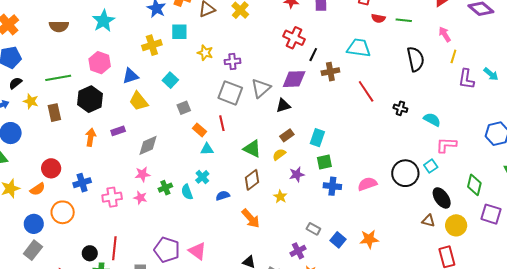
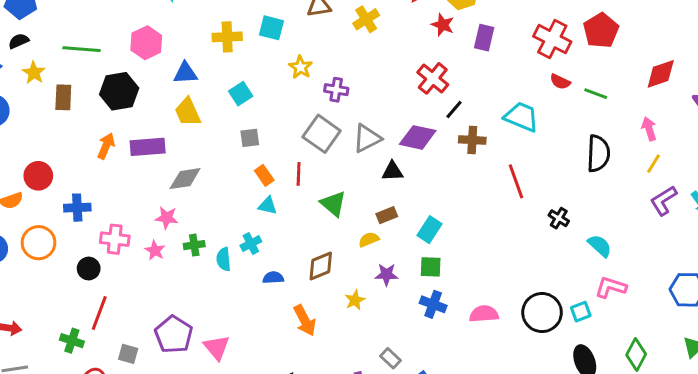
purple L-shape: (466, 79) -> (664, 201), turned 35
purple rectangle: (118, 131) -> (148, 147), size x1.6
green triangle: (252, 149) -> (333, 204), moved
black circle: (90, 253) -> (89, 269), moved

